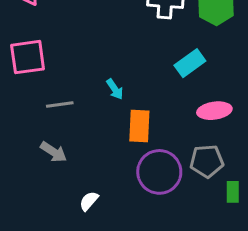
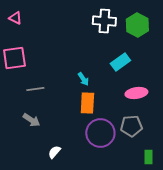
cyan arrow: (115, 89) -> (83, 79), moved
green rectangle: (233, 192) -> (148, 157), moved

